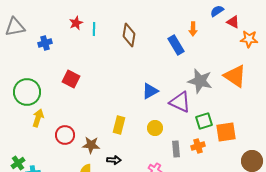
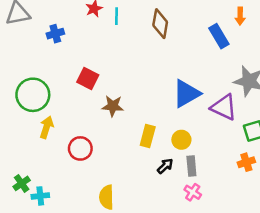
blue triangle: (150, 91) -> (186, 94), size x1.4
yellow circle: (155, 128) -> (181, 140), moved
brown star: (91, 145) -> (113, 106), moved
gray rectangle: (176, 149) -> (191, 166), moved
black arrow: (114, 160) -> (165, 166), moved, turned -48

